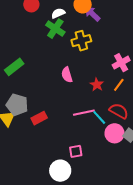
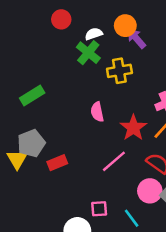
red star: (97, 85) -> (133, 128), size x1.5
gray pentagon: (17, 105) -> (31, 143), turned 30
pink line: (84, 113) -> (114, 161), turned -35
cyan line: (99, 117) -> (132, 218), moved

